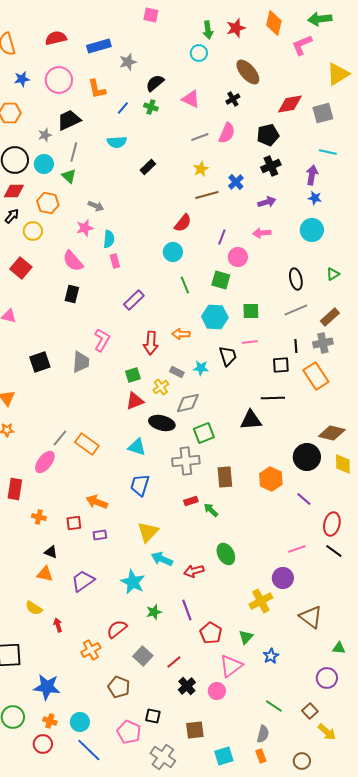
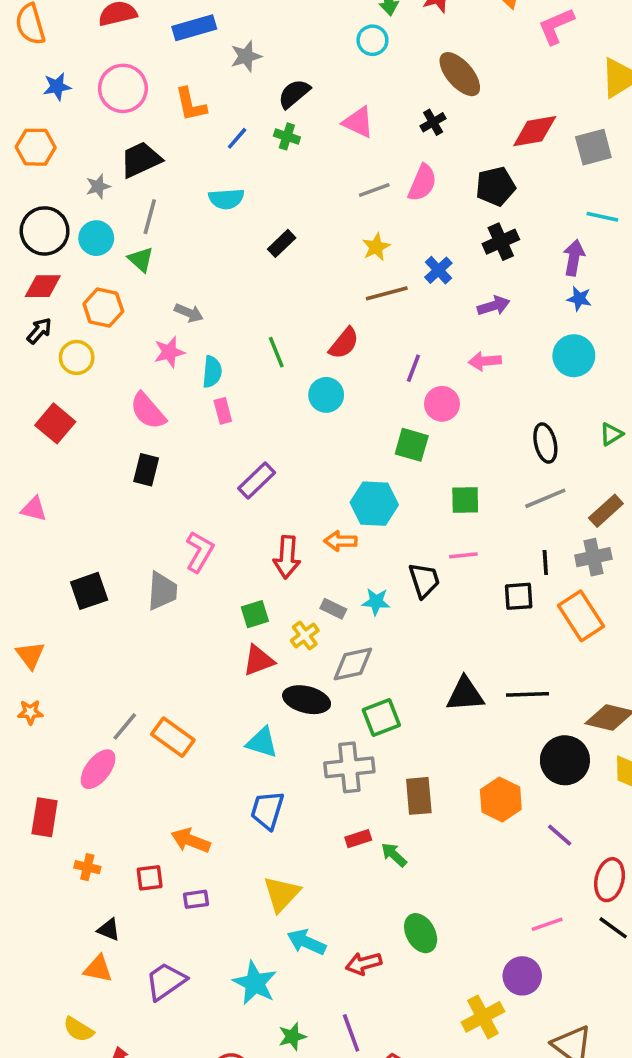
green line: (185, 285) -> (276, 352), moved
cyan hexagon: (215, 317) -> (374, 504), moved
black line: (273, 398) -> (528, 694), moved

